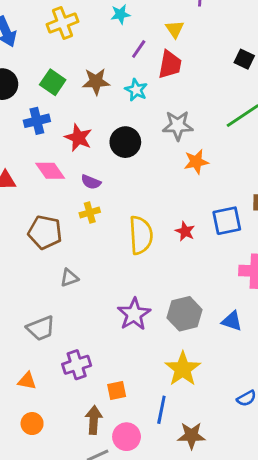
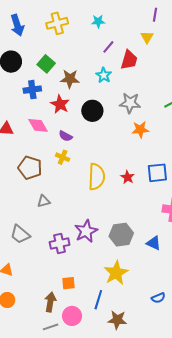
yellow triangle: (175, 29) -> (147, 37), moved
brown star: (96, 82) -> (70, 79), moved
yellow cross: (90, 213) -> (63, 157), turned 32
gray trapezoid: (41, 328) -> (20, 234), turned 55
purple cross: (77, 365) -> (60, 243), moved

